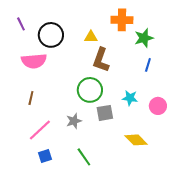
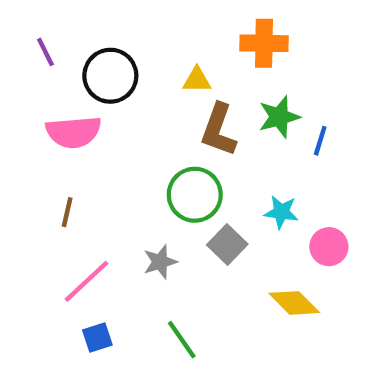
green star: (144, 38) -> (279, 117), moved
pink circle: (158, 106) -> (329, 247), moved
gray square: (105, 113) -> (227, 244), turned -36

